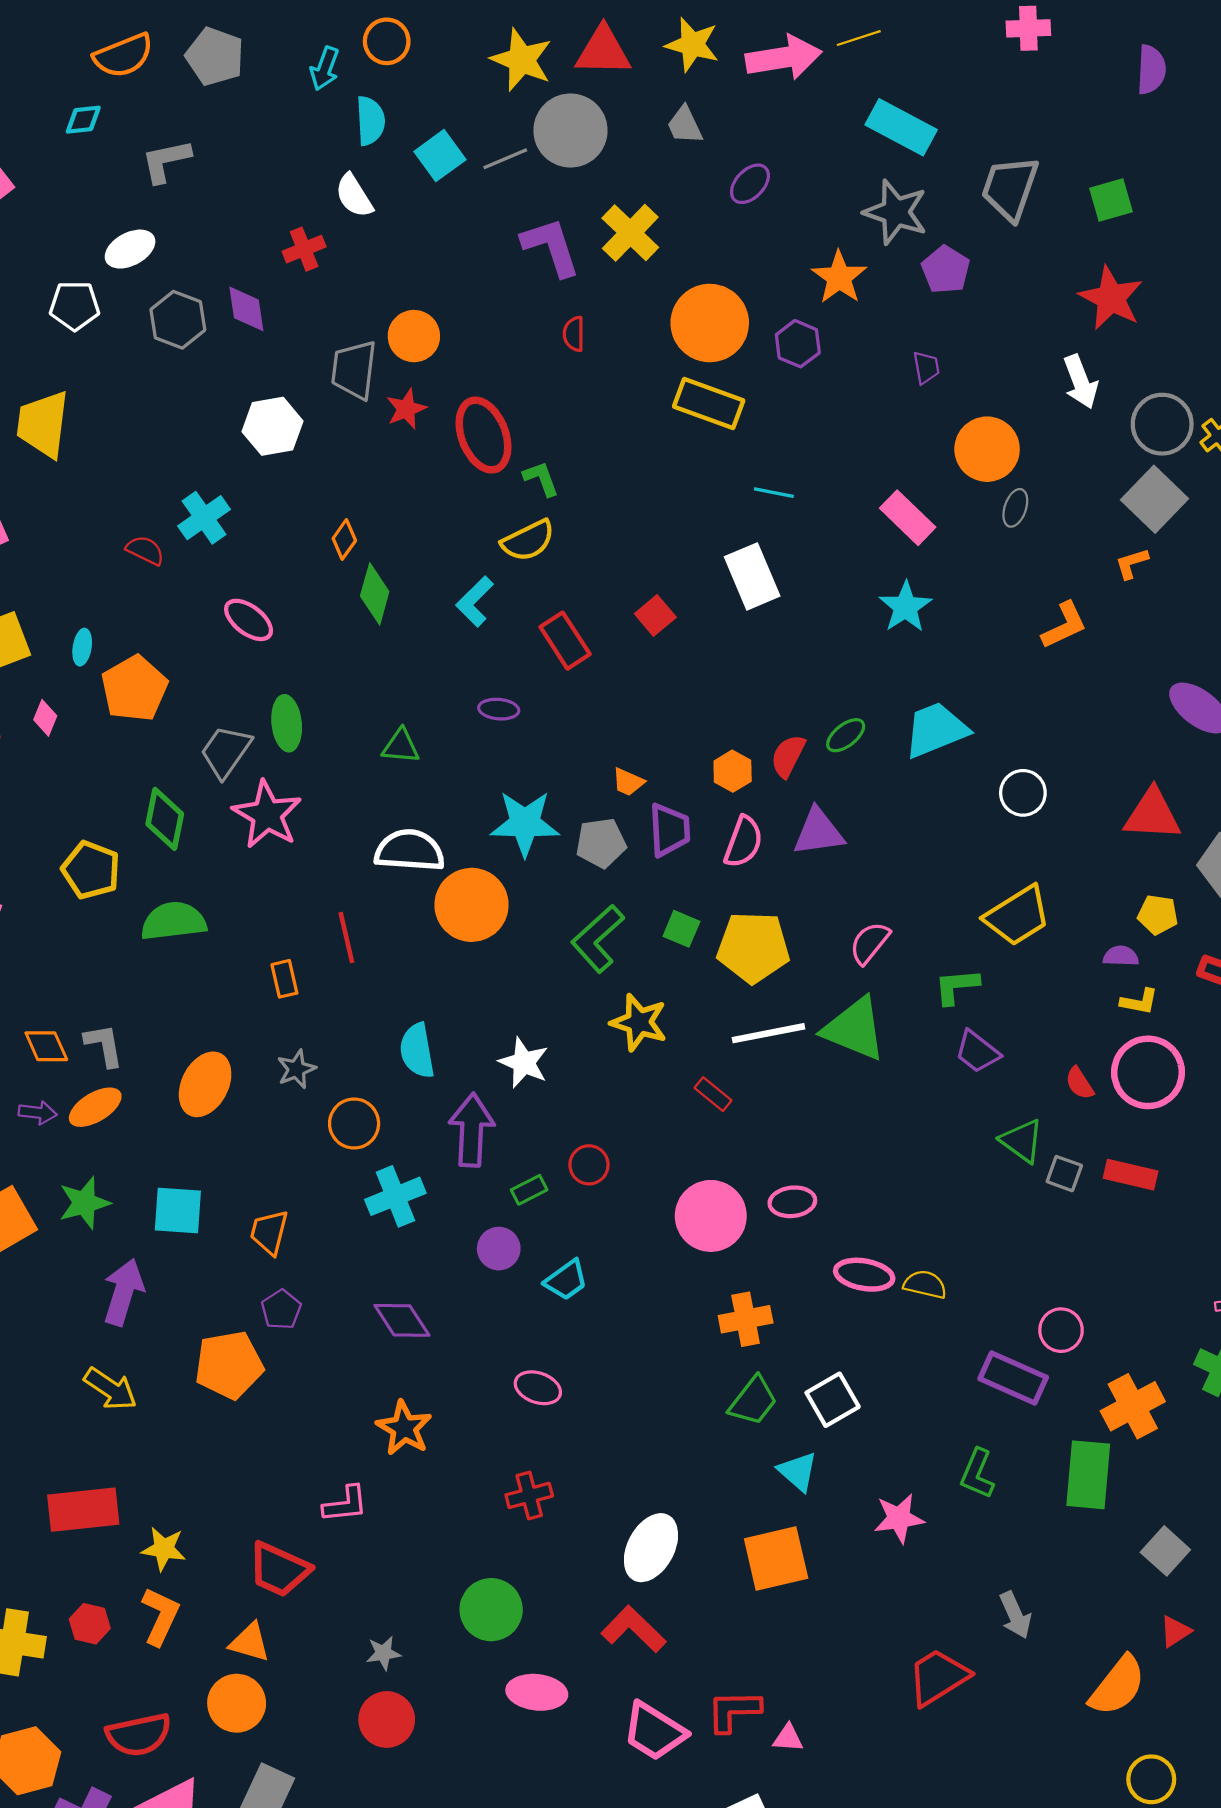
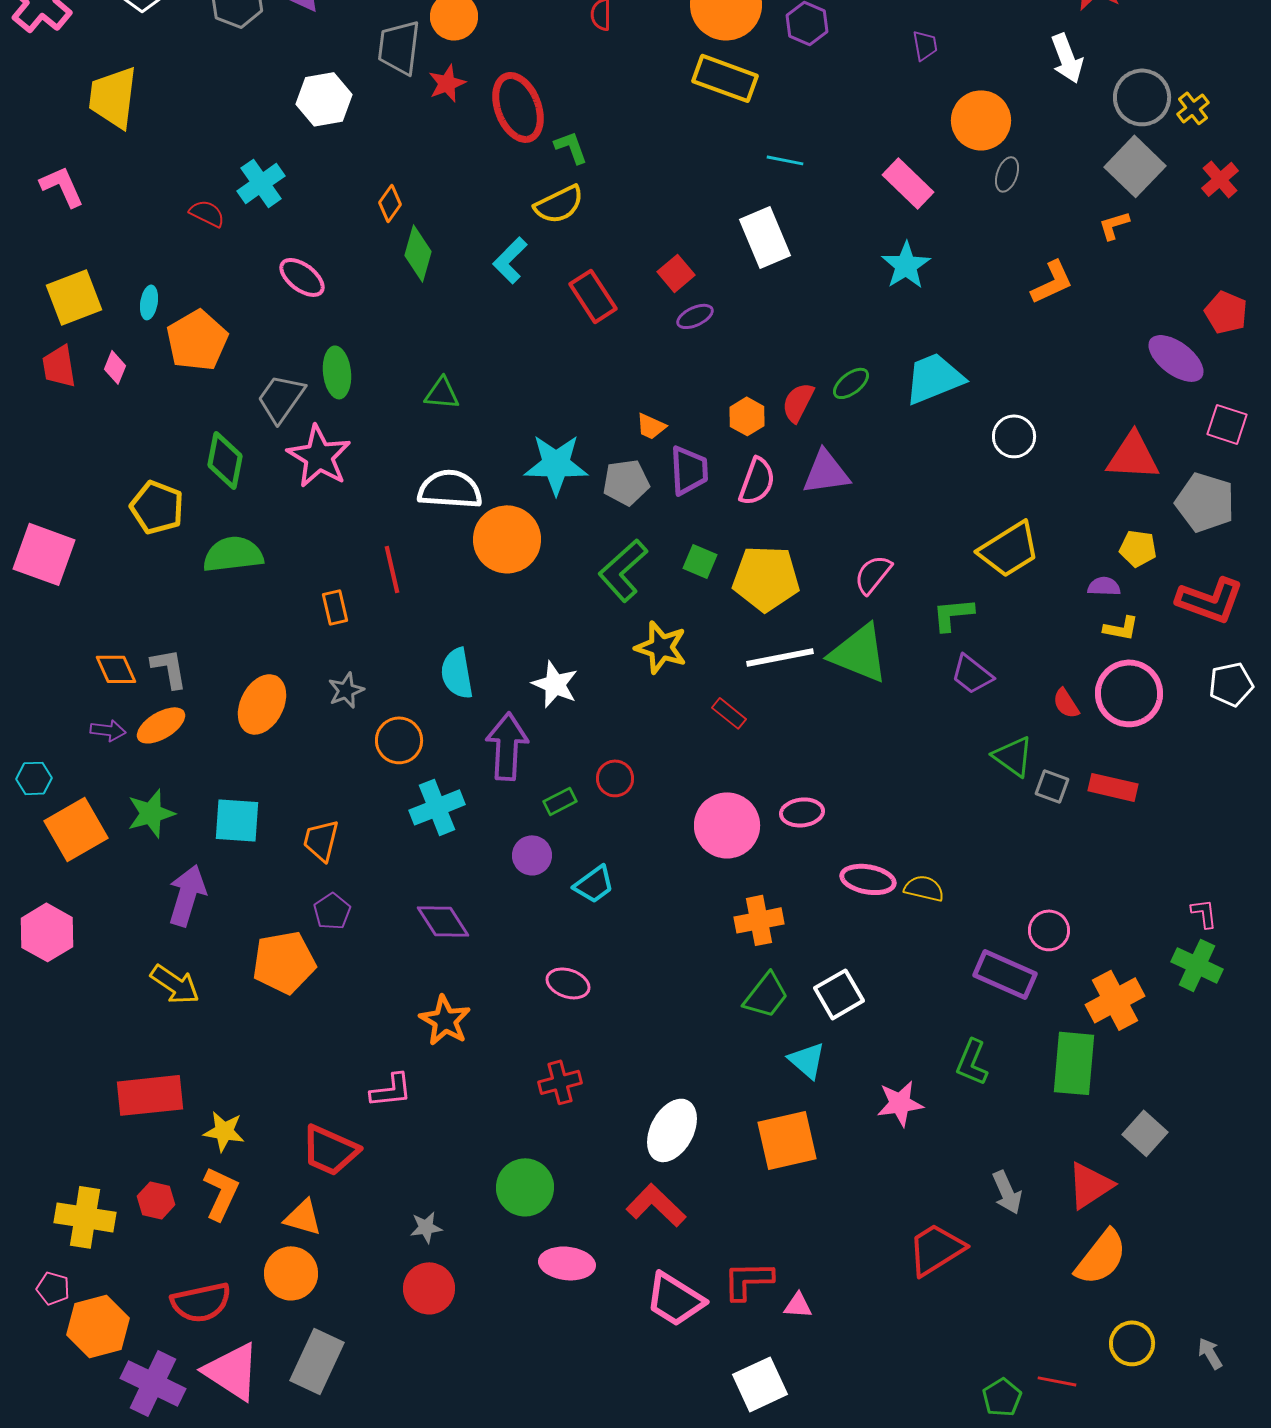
purple ellipse: (499, 709) -> (695, 316), moved, turned -30
red triangle: (1175, 1631) -> (1090, 1185), moved, size x1.6

